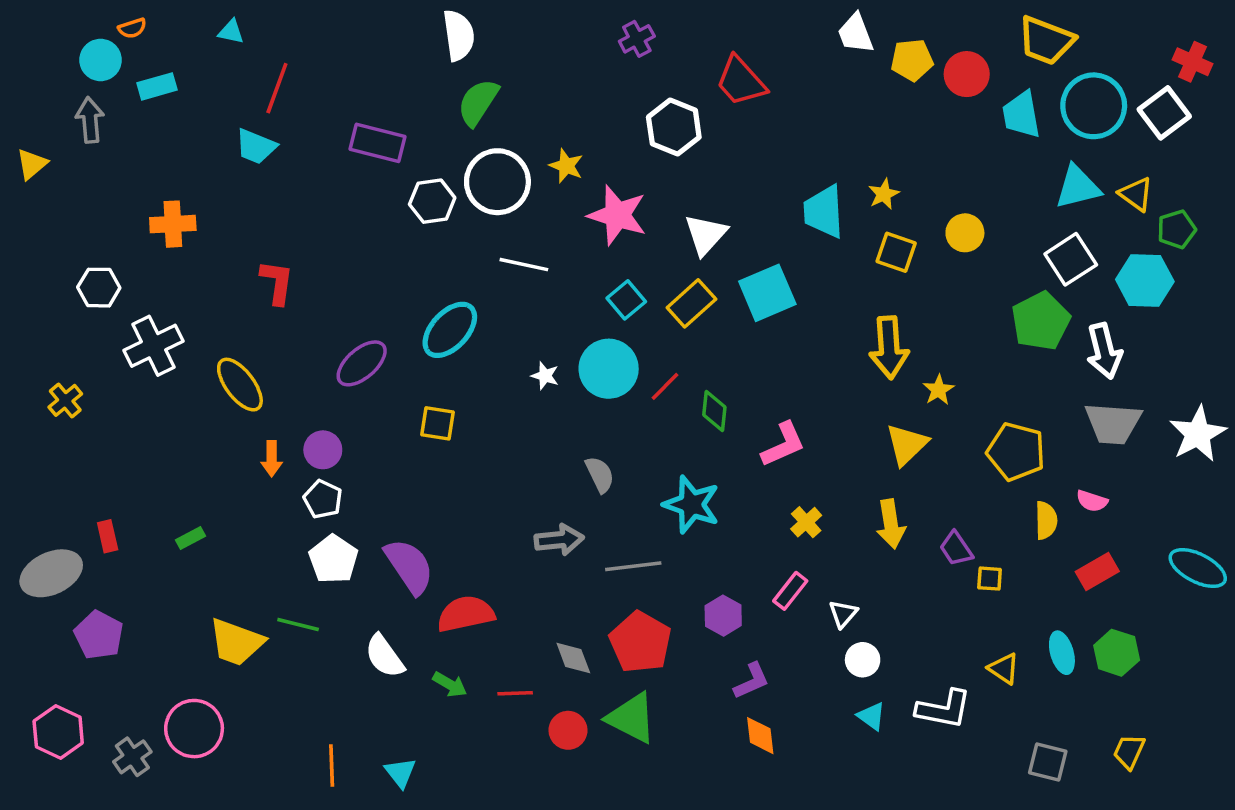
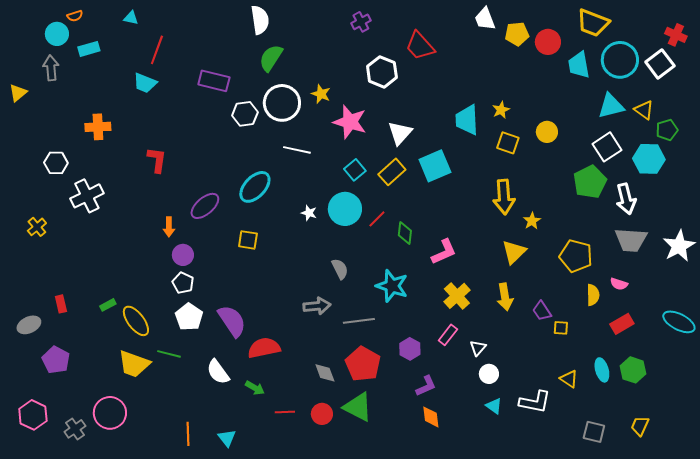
yellow ellipse: (240, 385) -> (136, 321), moved
orange arrow: (272, 459) -> (169, 227), moved
yellow cross: (806, 522) -> (457, 296), size x1.5
gray ellipse: (51, 573) -> (29, 325), size x0.7
red line: (515, 693) -> (285, 412), moved

